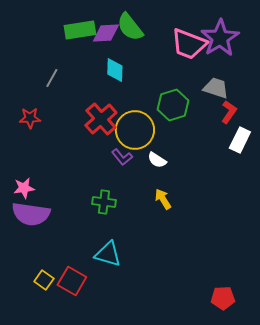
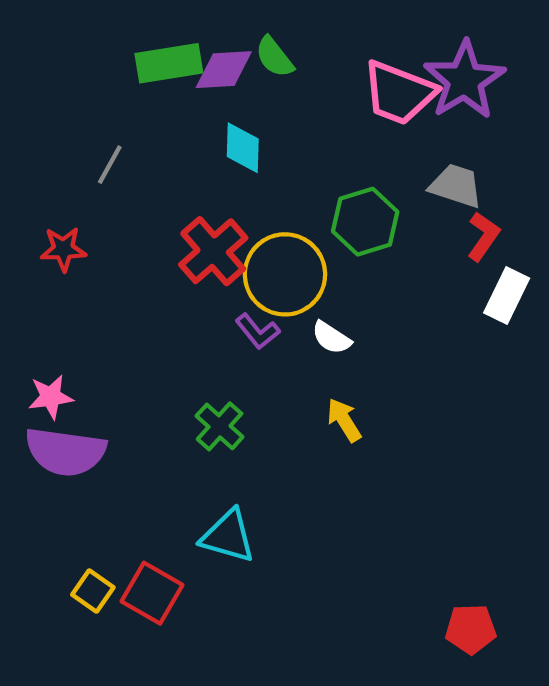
green semicircle: (130, 27) -> (274, 57), size x0.7
green cross: (104, 202) -> (220, 426), turned 35

